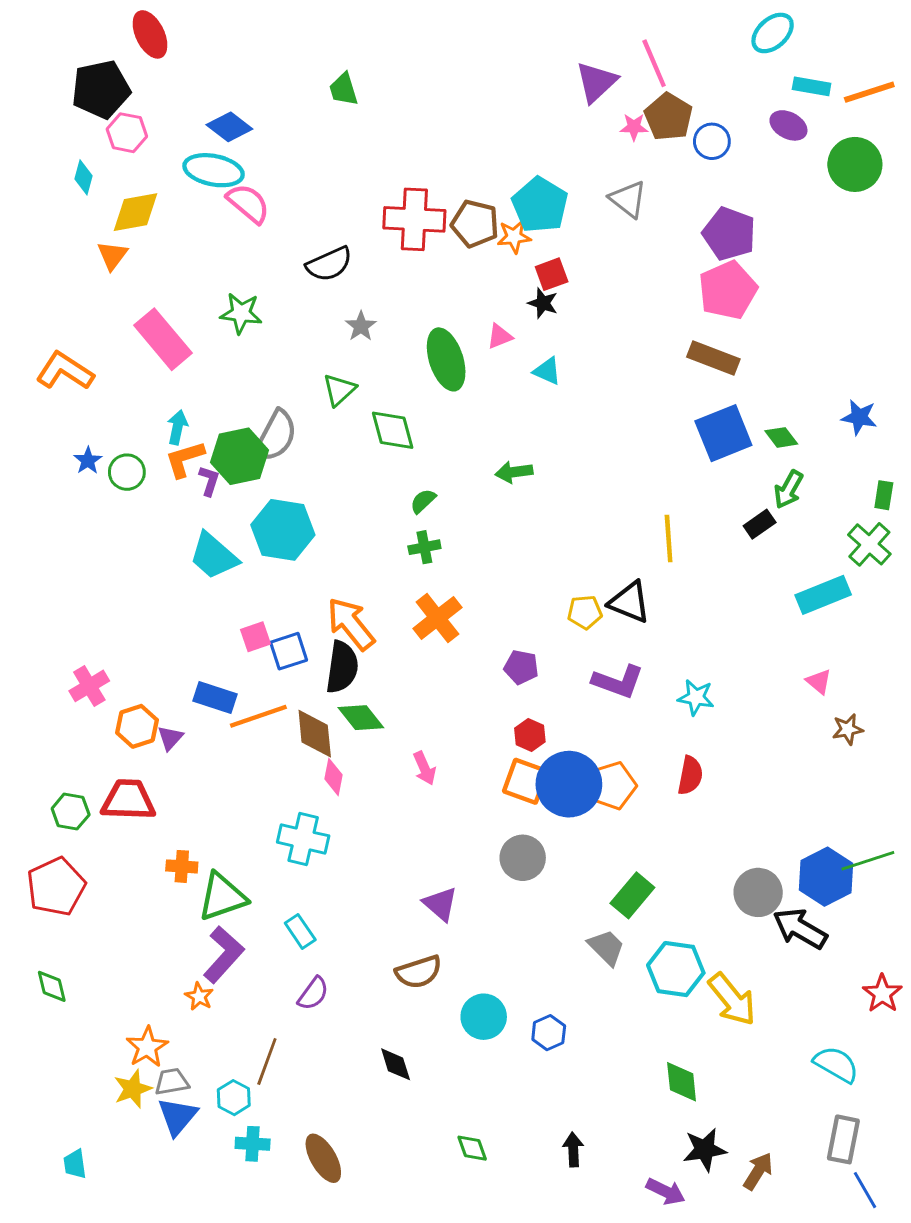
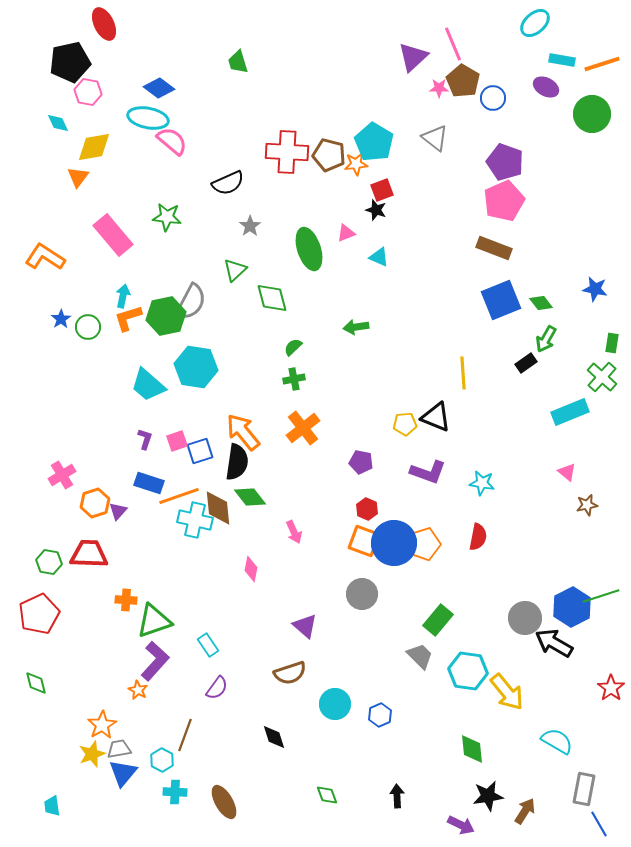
cyan diamond: (84, 177) -> (58, 123), turned -40
purple L-shape: (209, 481) -> (145, 439), moved
pink diamond: (333, 777) -> (251, 569), moved
cyan cross: (303, 839) -> (195, 520), moved
cyan semicircle: (836, 1064) -> (557, 741), moved

